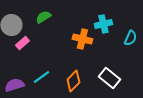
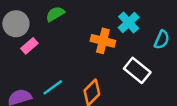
cyan cross: (103, 24) -> (129, 23), turned -30
white rectangle: (109, 78) -> (137, 70), moved

